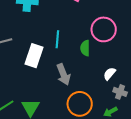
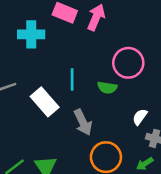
green semicircle: (85, 48) -> (107, 88), turned -77
white rectangle: (34, 56) -> (45, 102), turned -55

